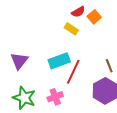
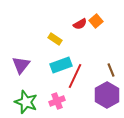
red semicircle: (78, 12) -> (80, 24), moved
yellow rectangle: (71, 29) -> (55, 39), moved

